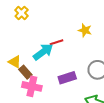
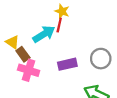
yellow star: (85, 30) -> (62, 11), moved
red line: (56, 42) -> (59, 25), turned -64

